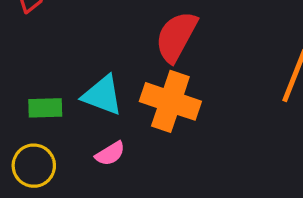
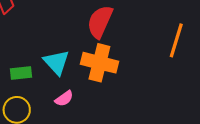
cyan triangle: (102, 95) -> (56, 62), turned 32

